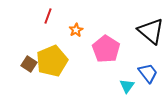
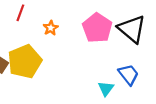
pink pentagon: (106, 49) -> (97, 28), moved

